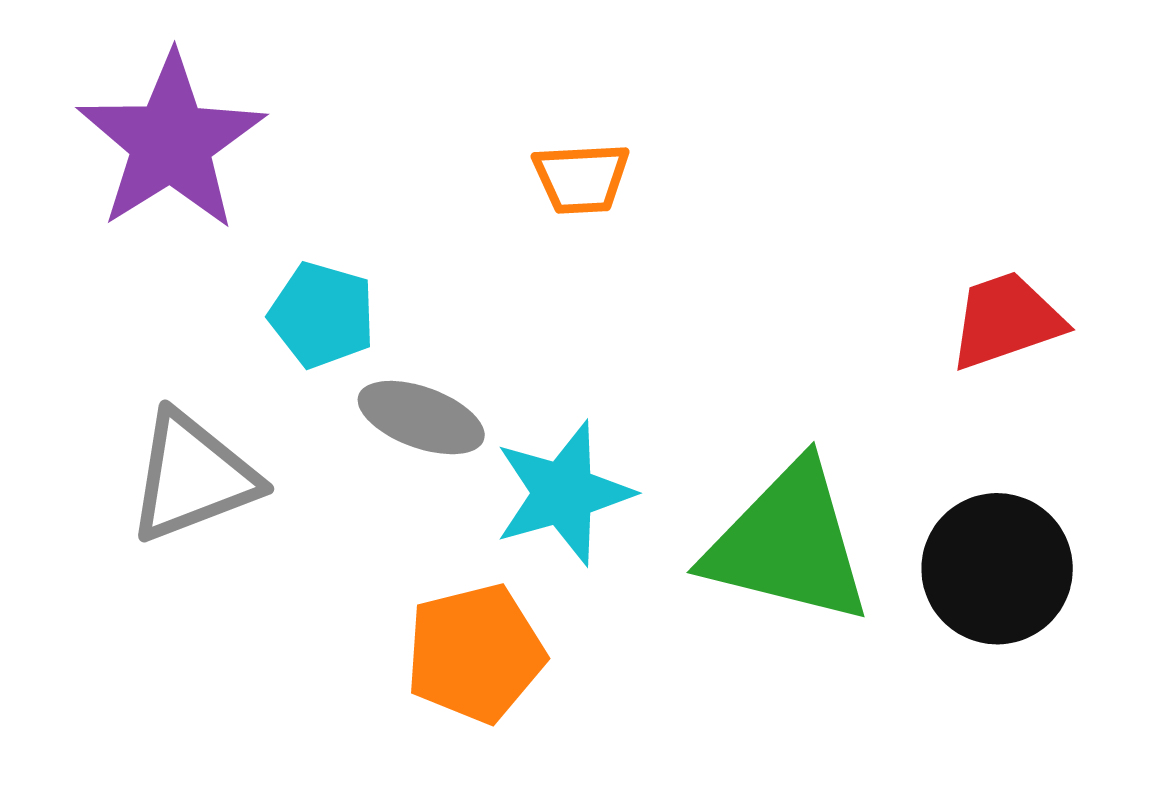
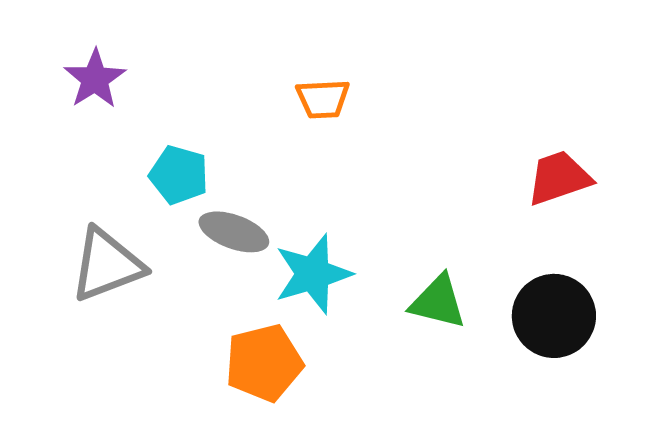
purple star: (171, 142) -> (95, 79), size x0.6
green triangle: (788, 544) -> (438, 302), size x0.6

